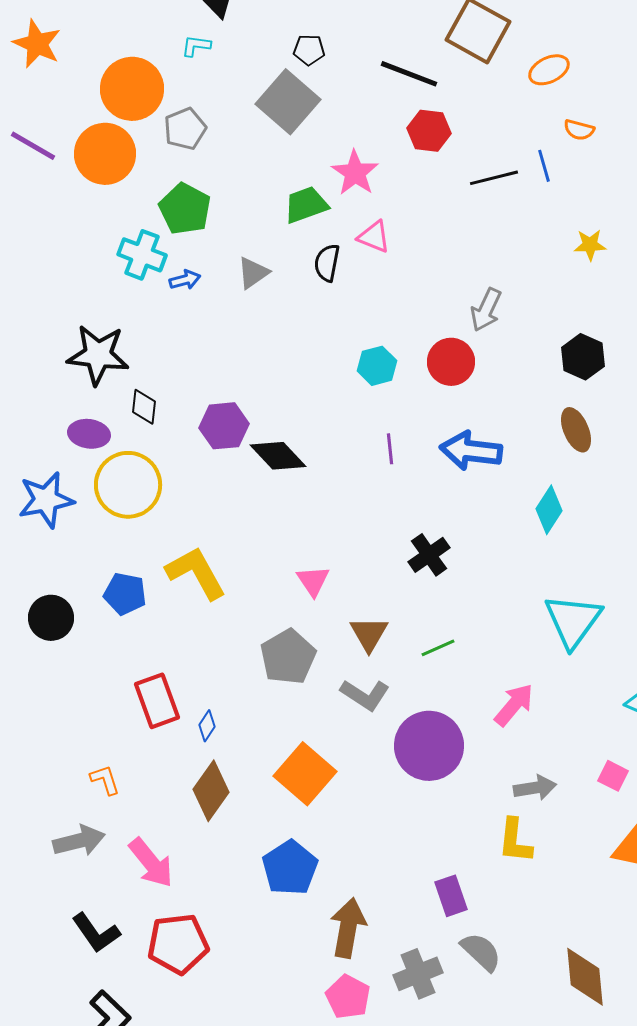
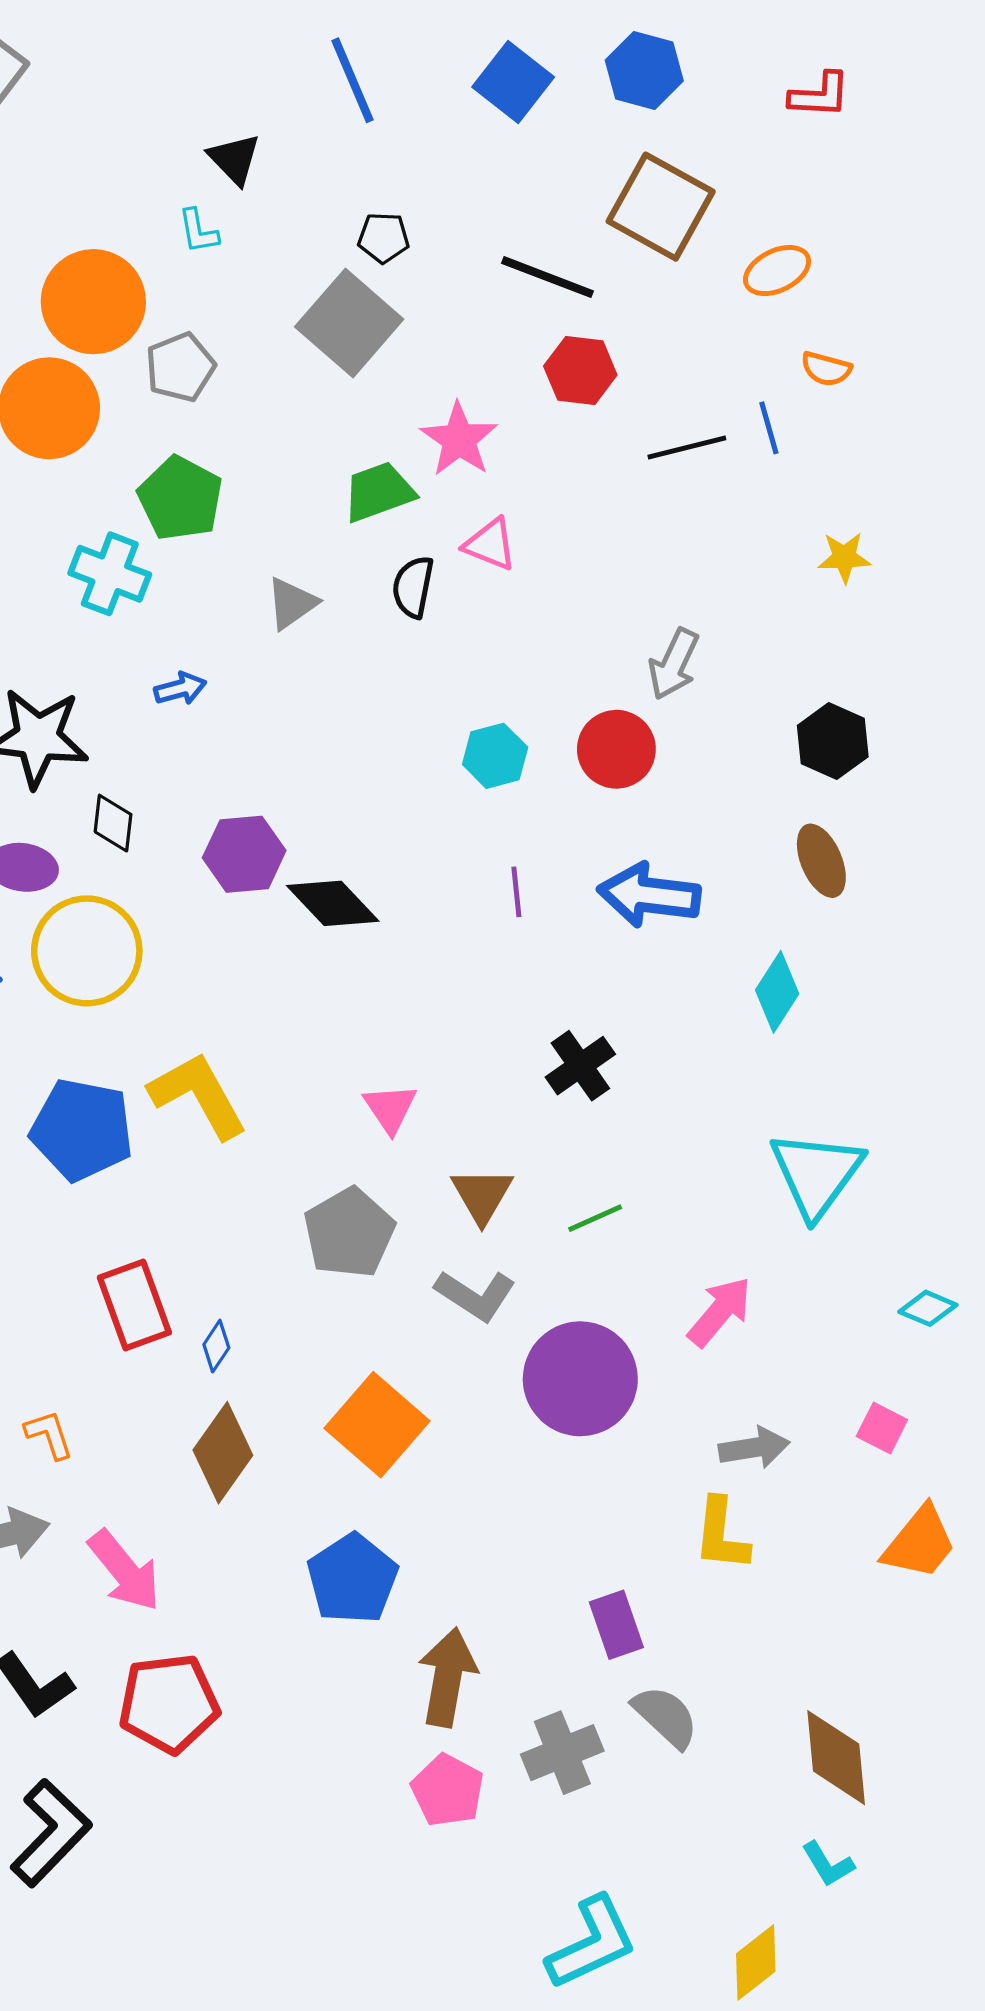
cyan L-shape: (196, 46) -> (198, 231), turned -108
blue arrow: (185, 280) -> (180, 689), moved
blue pentagon: (125, 594) -> (82, 1130), size x1.5

